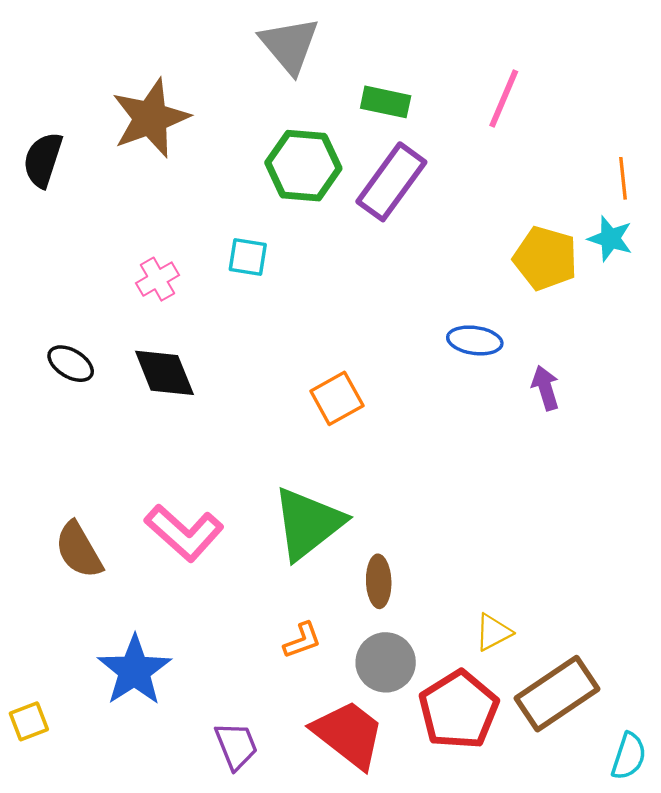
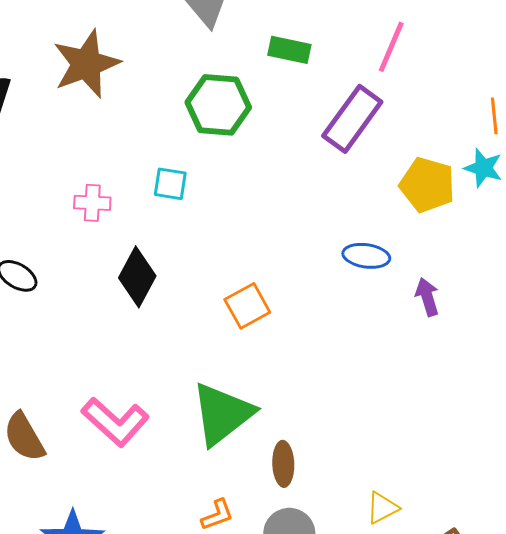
purple rectangle: (391, 182) -> (352, 119), moved
pink cross: (157, 279) -> (92, 203), turned 33
black diamond: (164, 373) -> (137, 277), moved, turned 50

